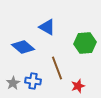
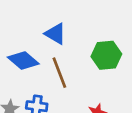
brown line: (57, 68) -> (59, 73), moved

